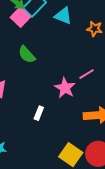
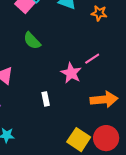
white rectangle: (39, 113) -> (46, 99), turned -32

